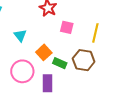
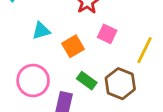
cyan triangle: (20, 35) -> (41, 31), turned 40
orange square: (44, 52) -> (73, 46), moved

